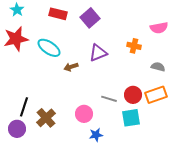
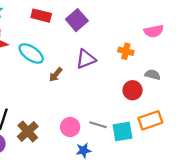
brown arrow: (71, 67) -> (56, 75), turned -32
red circle: (133, 95) -> (133, 90), moved
orange rectangle: (156, 95) -> (150, 120), moved
gray line: (109, 99) -> (98, 125), moved

